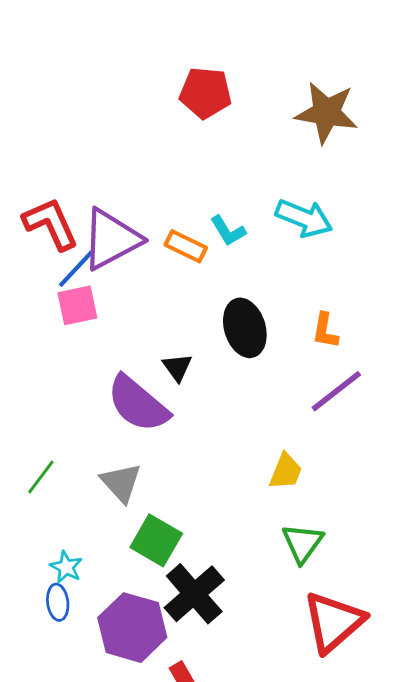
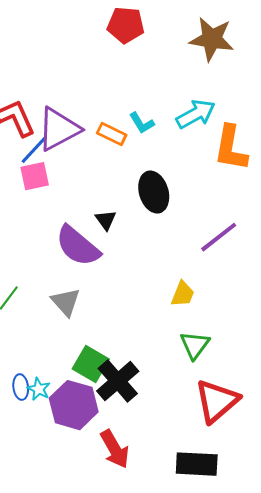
cyan arrow: (304, 218) -> (196, 114), turned -51
orange L-shape: (325, 331) -> (231, 148), moved, size x1.8
green square: (156, 540) -> (91, 364), moved
cyan star: (66, 567) -> (39, 389), moved

